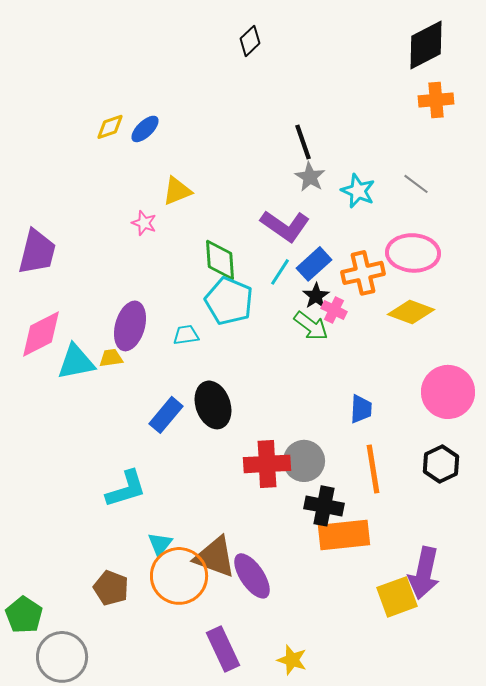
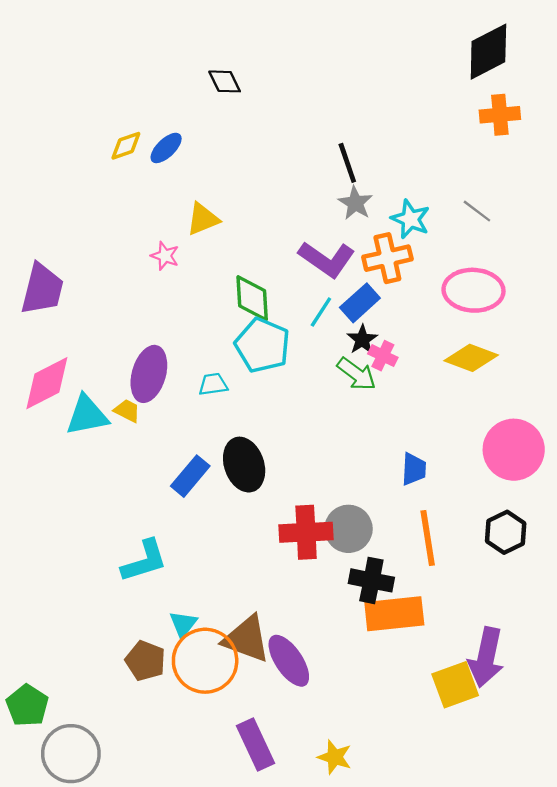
black diamond: (250, 41) -> (225, 81), moved, turned -72
orange cross: (363, 273) -> (387, 258), moved
yellow trapezoid: (111, 358) -> (127, 411), turned 35
brown pentagon: (111, 588) -> (145, 661), moved

